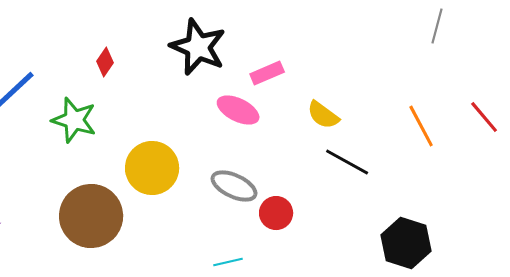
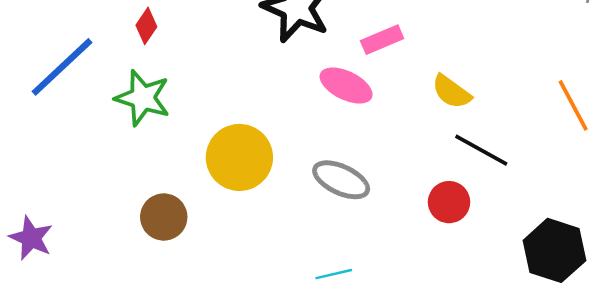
red diamond: (105, 62) -> (146, 26), moved
red circle: (276, 213) -> (449, 202), moved
brown circle: (91, 216) -> (164, 217), size x0.6

